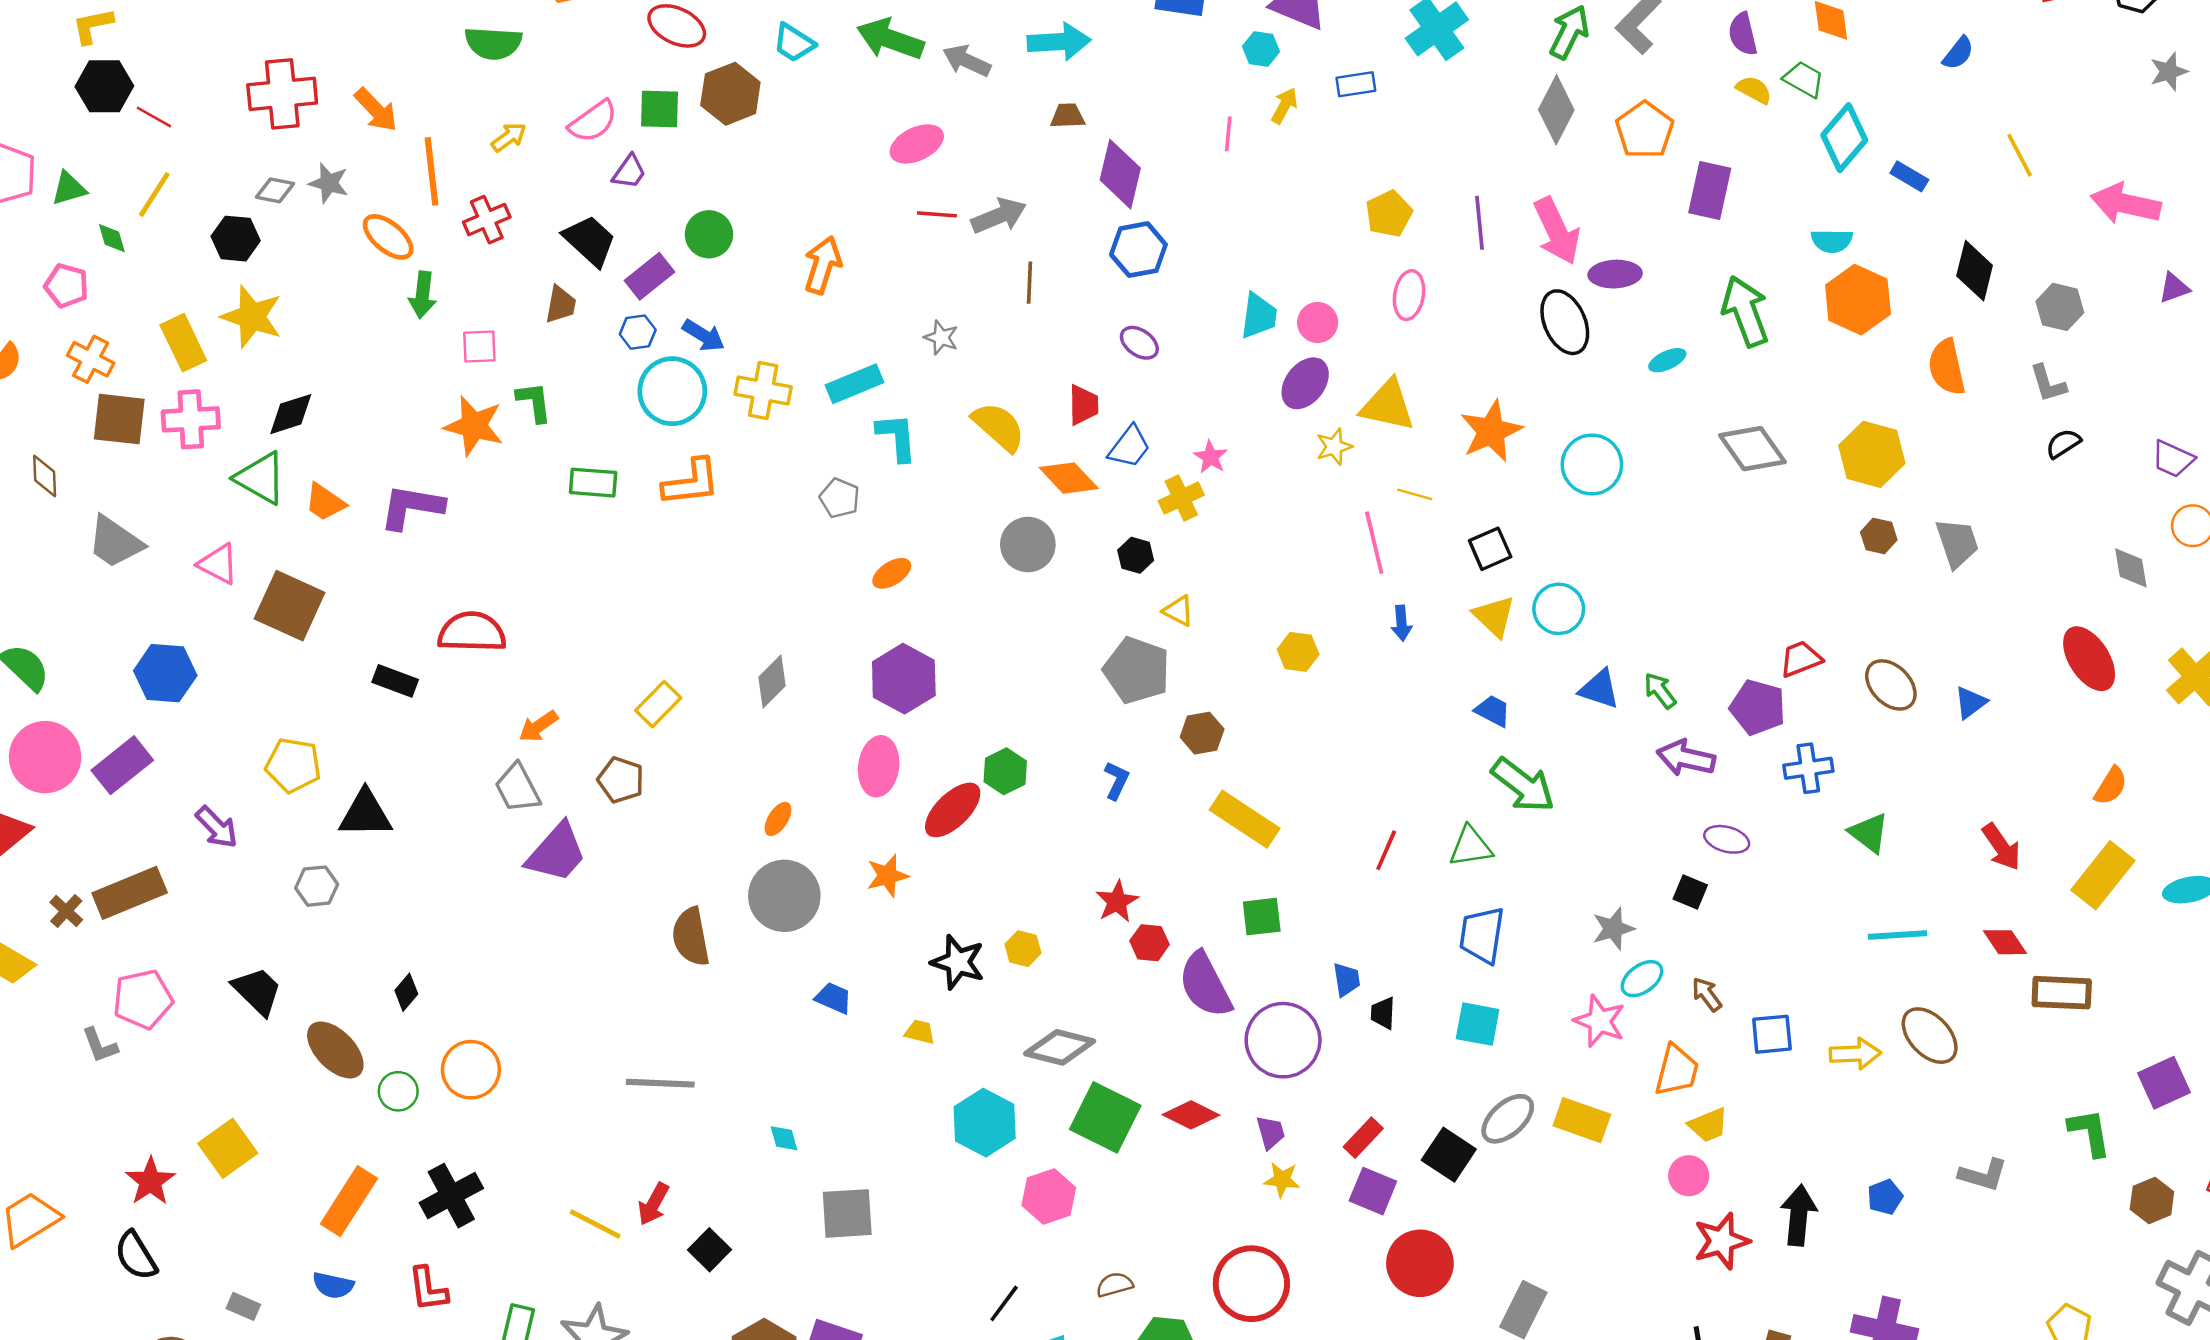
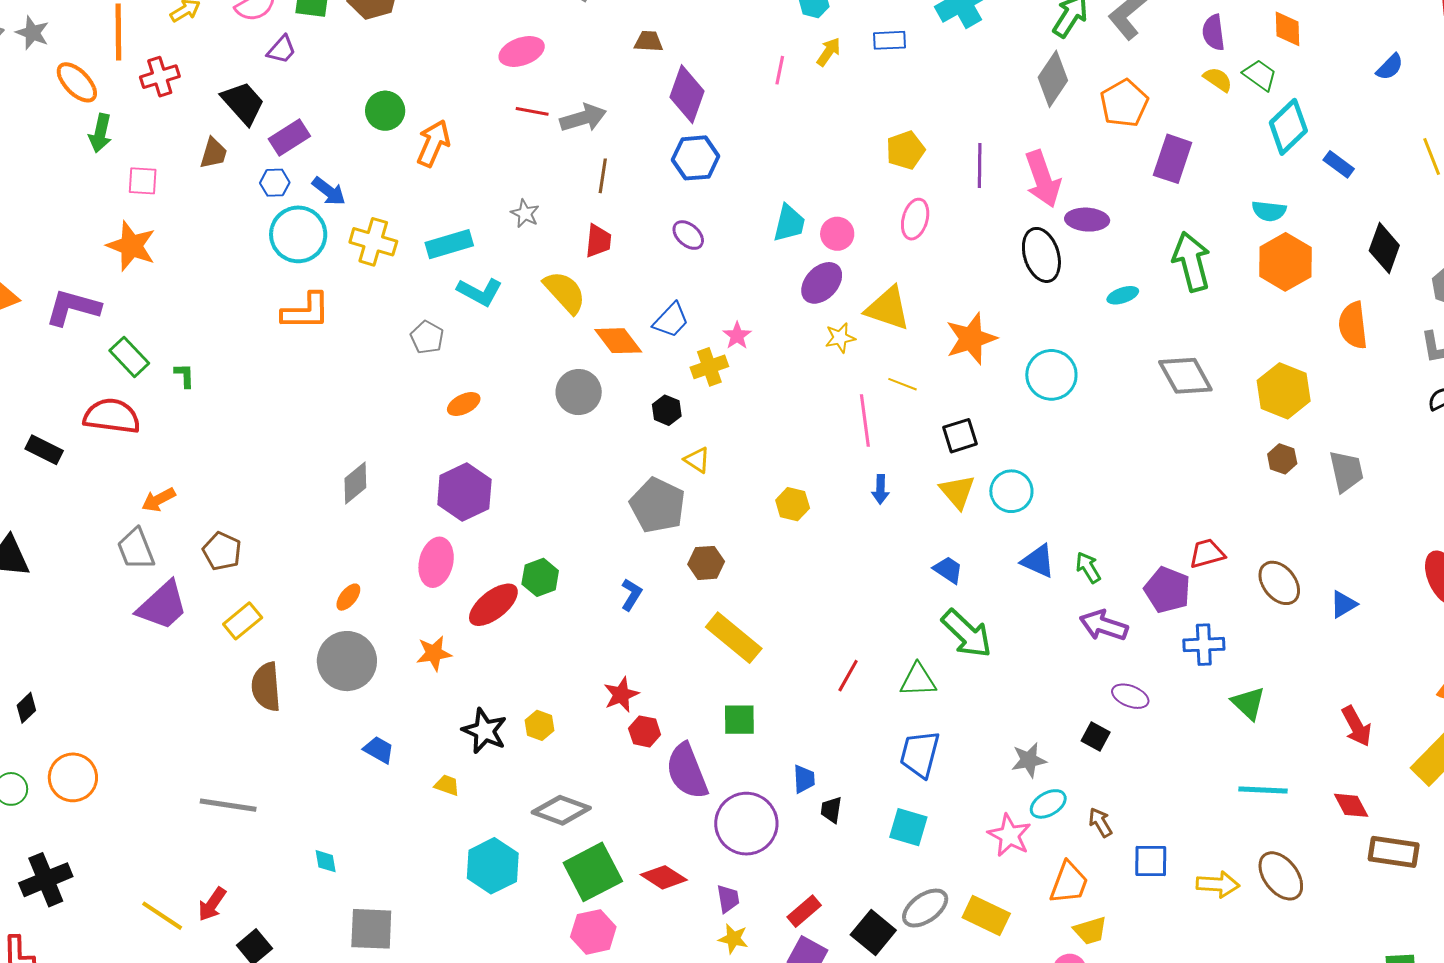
green circle: (709, 234) -> (385, 111), moved
green L-shape: (534, 402) -> (184, 375), moved, size x0.7
red trapezoid: (1083, 405) -> (598, 241), moved
cyan L-shape: (897, 437) -> (480, 292), turned 117
green rectangle: (593, 483) -> (129, 357), moved, turned 36
yellow rectangle: (658, 704) -> (243, 621), moved
green square: (1105, 1117) -> (593, 872), turned 30
pink hexagon: (1049, 1197) -> (593, 932), moved

